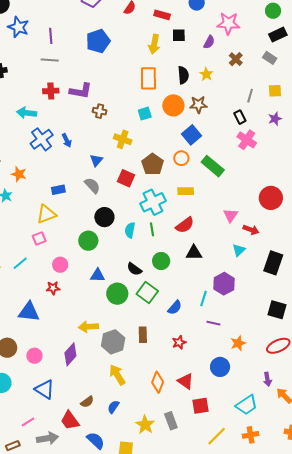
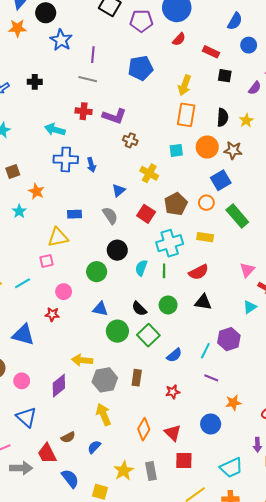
yellow arrow: (154, 44) -> (185, 85), moved
blue cross: (42, 139) -> (66, 159), turned 30

